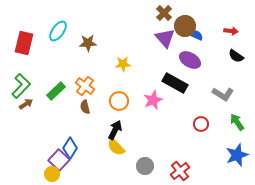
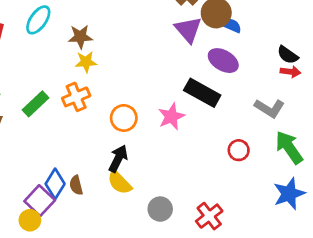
red arrow: (231, 31) -> (290, 72), moved
yellow star: (123, 64) -> (86, 62), moved
orange cross: (85, 86) -> (76, 97), turned 30
brown semicircle: (85, 107) -> (76, 185), moved
green arrow: (237, 122) -> (289, 147), size x1.4

